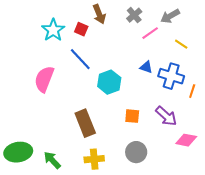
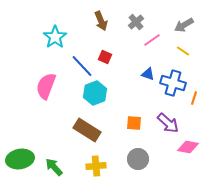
gray arrow: (170, 16) -> (184, 25), moved
red square: (81, 29) -> (105, 57), moved
cyan hexagon: (109, 82) -> (95, 93), moved
brown rectangle: (85, 123) -> (87, 130), turned -36

